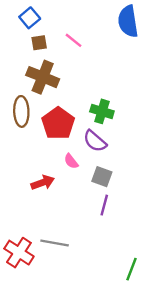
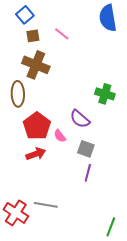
green cross: (102, 111) -> (105, 94), moved
red pentagon: (58, 123) -> (37, 126), moved

